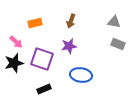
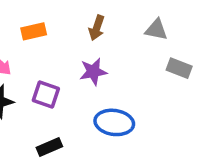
gray triangle: (114, 22) -> (156, 30), moved
purple square: (42, 59) -> (46, 94), size x0.7

